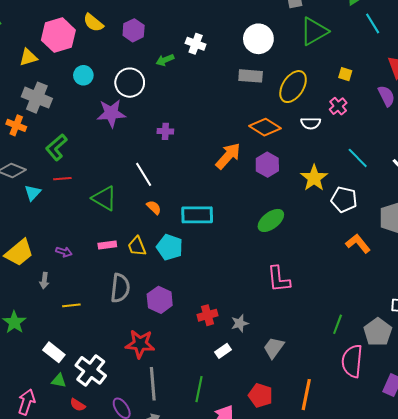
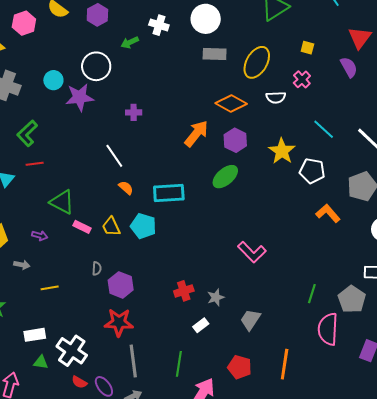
pink hexagon: (58, 35) -> (24, 23), size x0.7
white circle: (258, 39) -> (206, 19), moved
cyan circle: (83, 75) -> (53, 80), moved
green triangle: (104, 198) -> (62, 202), moved
green ellipse: (271, 220) -> (225, 177), moved
pink rectangle: (107, 245) -> (82, 227), turned 36
pink L-shape: (279, 279) -> (252, 252), turned -36
gray arrow: (44, 281) -> (22, 265), turned -84
gray semicircle: (120, 288) -> (97, 268), size x0.5
purple hexagon: (160, 300) -> (121, 285), moved
white rectangle: (54, 352) -> (35, 335), turned -45
red semicircle: (78, 405) -> (79, 382), moved

